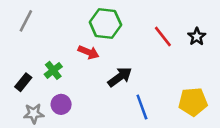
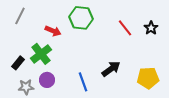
red arrow: (88, 52) -> (53, 31), moved
green cross: (53, 70) -> (41, 54), size x1.5
black arrow: (120, 77) -> (111, 69), moved
blue line: (142, 107) -> (83, 82), moved

